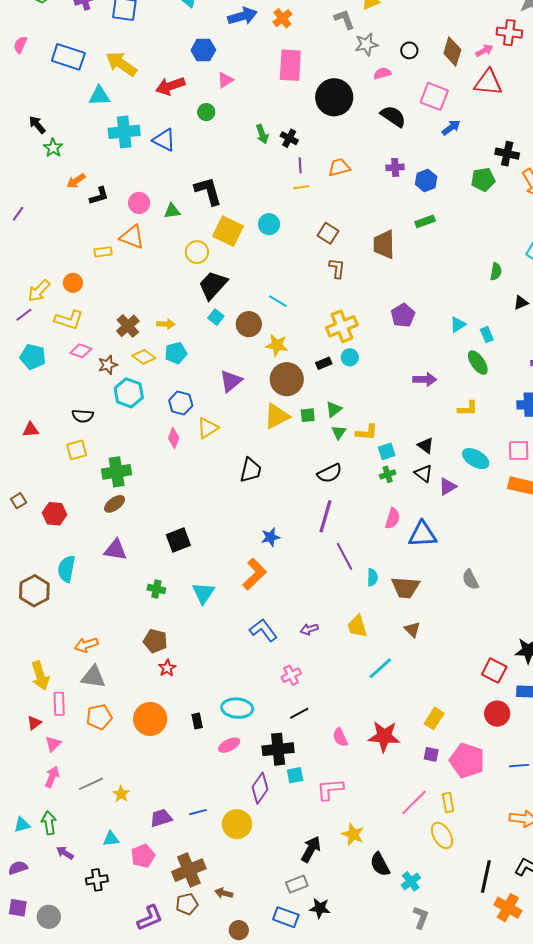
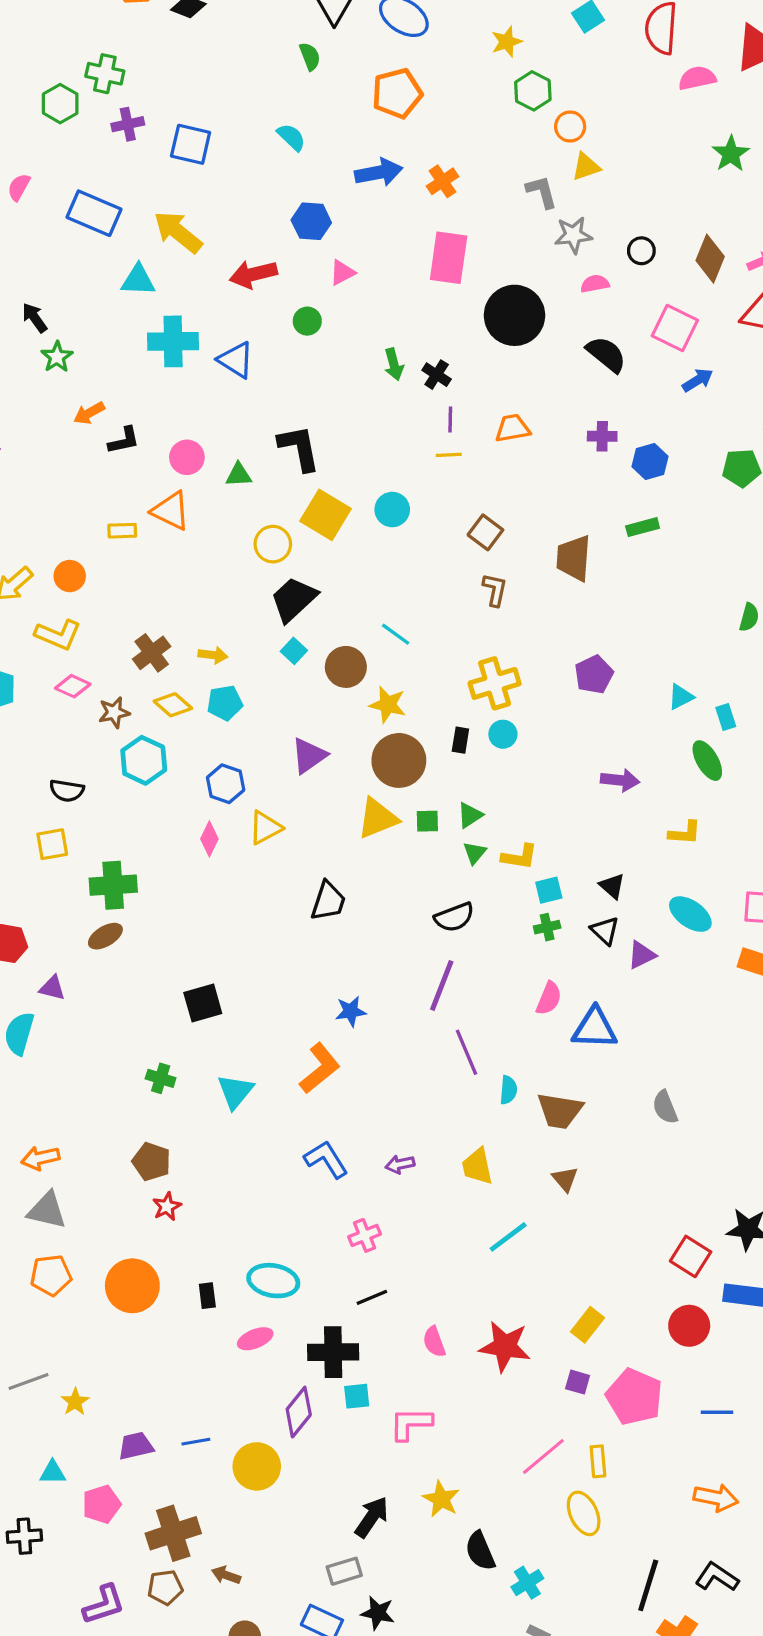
black rectangle: (324, 363) -> (460, 740), turned -63
purple triangle: (115, 550) -> (52, 988), moved, size x0.7

